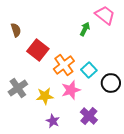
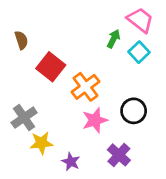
cyan square: (89, 70) -> (139, 52), moved
black circle: (111, 83) -> (134, 111), moved
yellow star: (45, 96) -> (41, 143), moved

